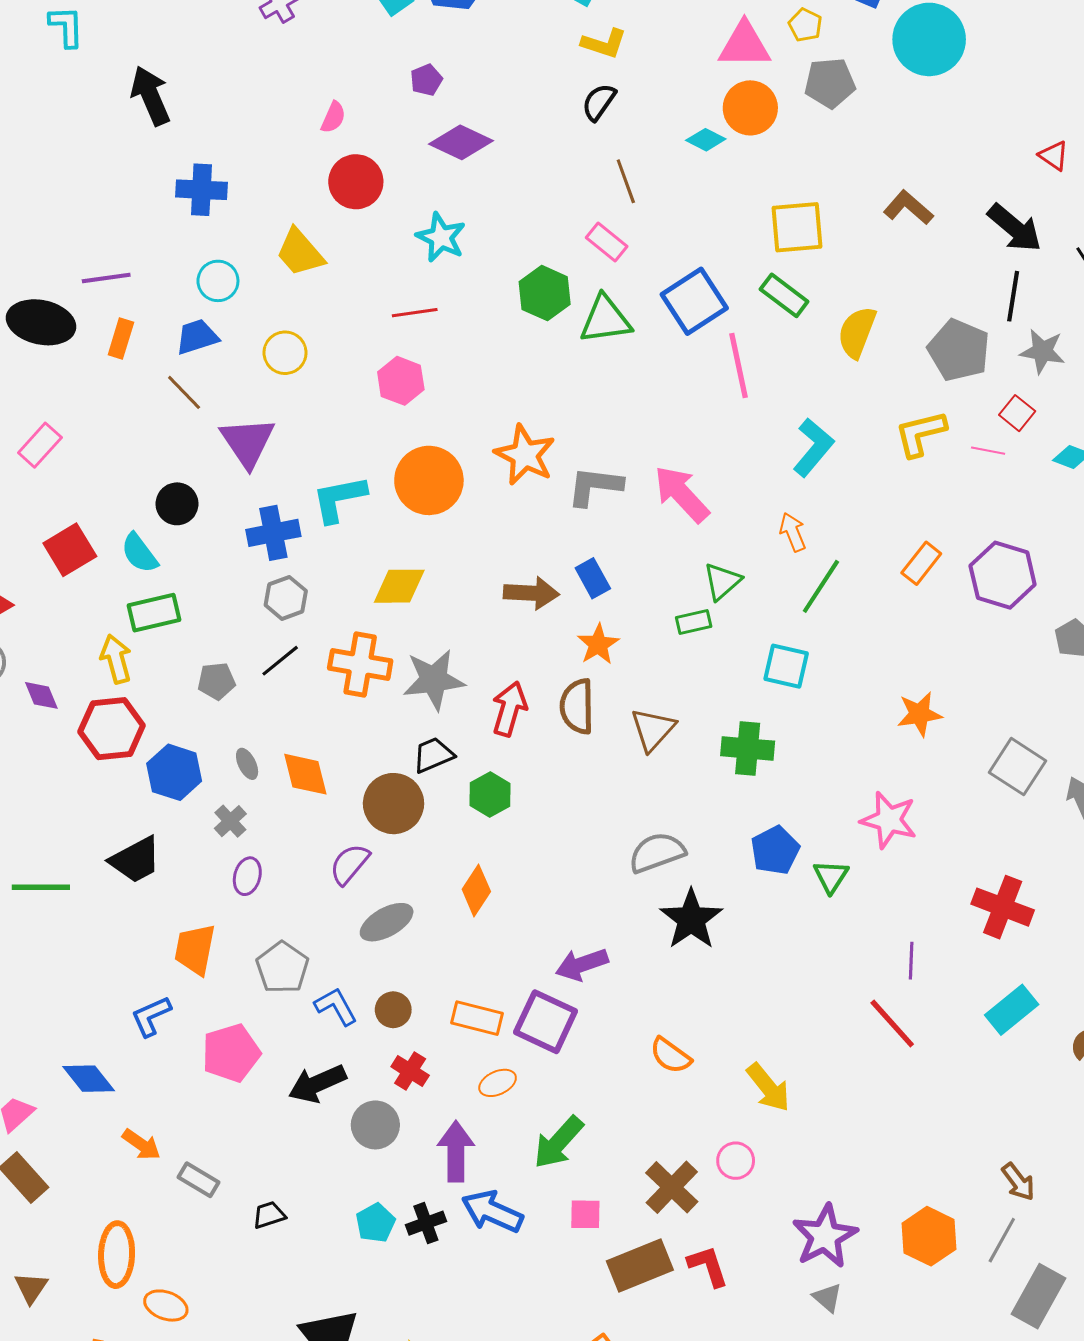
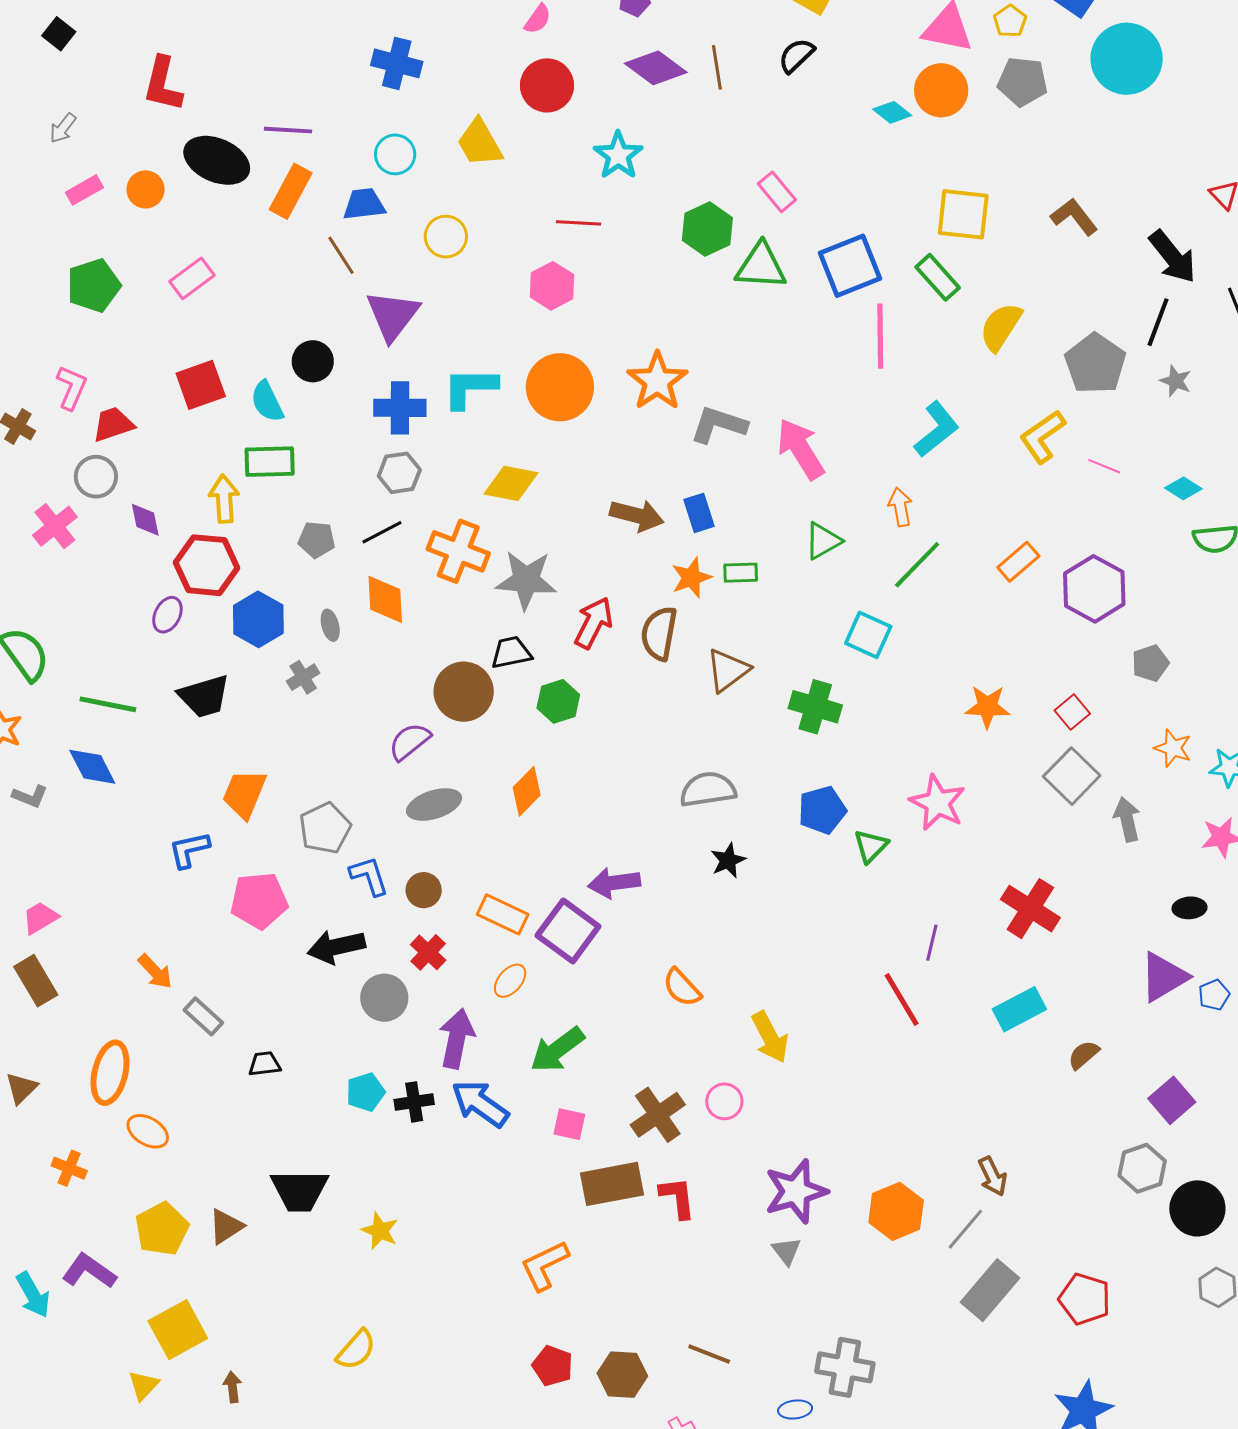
brown line: (626, 181) -> (717, 67), moved
orange rectangle: (121, 339) -> (291, 191), size x1.4
gray star: (1042, 351) -> (1176, 381), size x0.7
red square: (1017, 413) -> (1072, 712), moved
yellow L-shape: (920, 434) -> (1042, 437), turned -32
green rectangle: (694, 622) -> (741, 573), moved
orange diamond: (305, 774) -> (385, 599), moved
purple ellipse: (247, 876) -> (167, 615), moved
black star: (691, 919) -> (728, 860), size x0.6
blue diamond: (89, 1079) -> (92, 767), moved
orange ellipse: (498, 1083) -> (510, 981), turned -36

